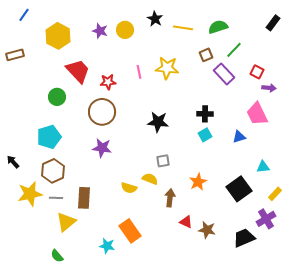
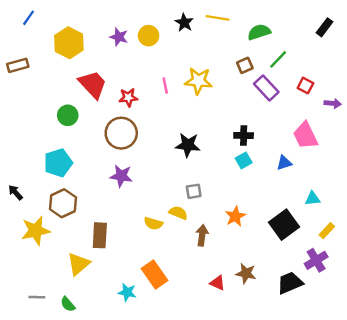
yellow line: (183, 28) -> (217, 18), moved
purple arrow: (269, 88) -> (333, 103), moved
gray line: (56, 198) -> (37, 297), moved
red triangle: (186, 222) -> (217, 283), moved

